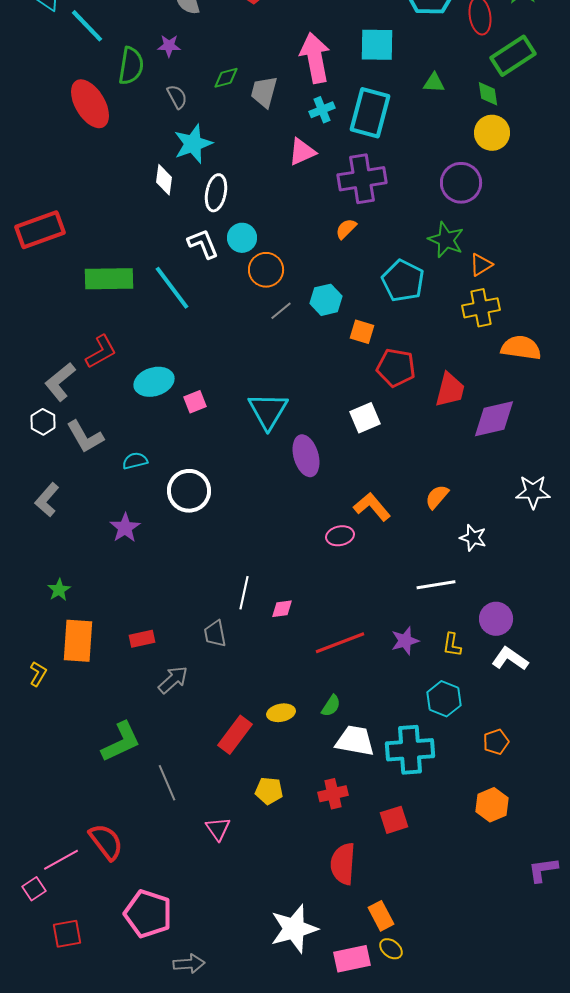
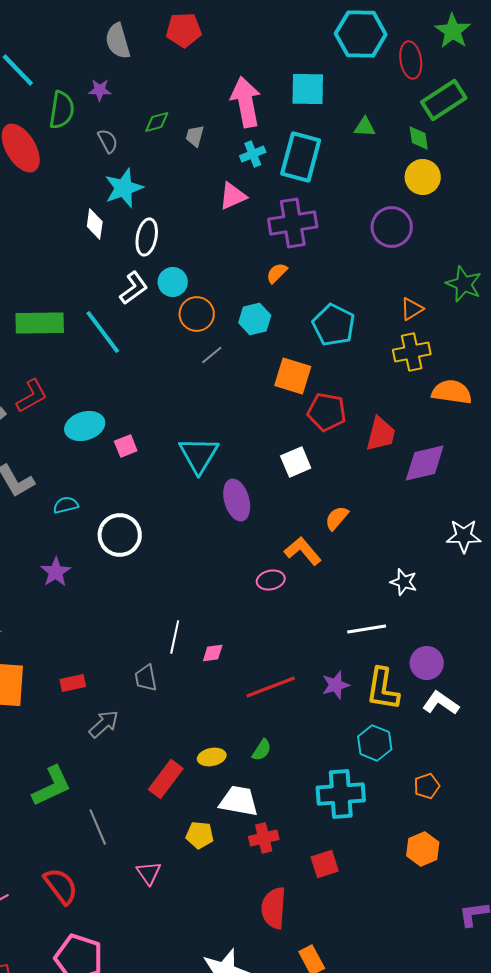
gray trapezoid: (264, 92) -> (195, 136), size x0.7
green star: (446, 240) -> (464, 284), moved
white L-shape: (203, 244) -> (134, 288), turned 76
cyan hexagon: (326, 300) -> (255, 319), moved
orange square: (362, 332) -> (293, 376), size x1.5
orange semicircle: (437, 497) -> (337, 518), moved
yellow L-shape: (452, 645) -> (383, 689), size x1.8
white trapezoid: (355, 741) -> (239, 801), moved
red semicircle: (106, 842) -> (61, 886), moved

